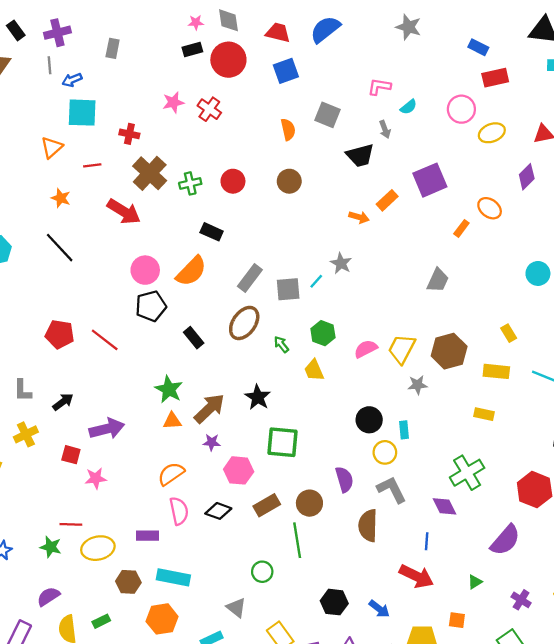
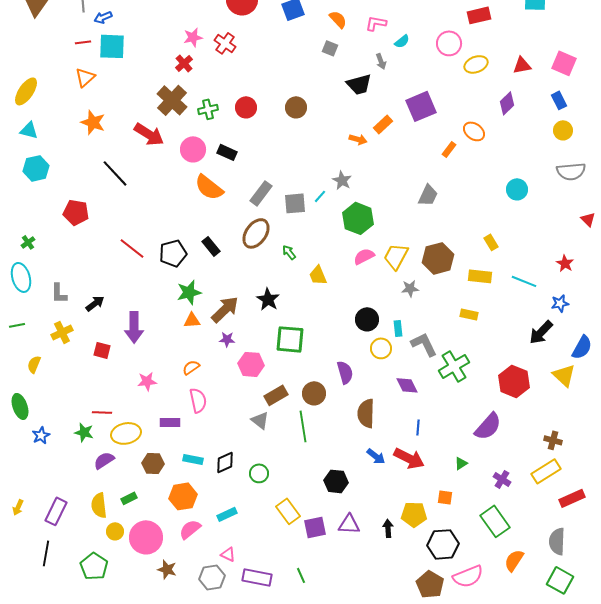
gray square: (327, 115) -> (330, 48), size x0.7
orange semicircle: (288, 129) -> (338, 19), moved, turned -30
red cross: (129, 134) -> (184, 63), moved, turned 36
red line: (92, 165) -> (83, 42), moved
orange star: (61, 198) -> (93, 122), size x1.4
black line: (60, 248) -> (115, 173), moved
pink circle: (145, 270) -> (193, 149), moved
orange semicircle: (191, 271) -> (209, 187), turned 84
black pentagon: (151, 306) -> (173, 253), moved
green hexagon: (323, 333) -> (358, 218), moved, size x1.4
red pentagon: (60, 334) -> (76, 212), moved
green star: (169, 389) -> (189, 292), turned 30
purple arrow: (107, 429) -> (134, 327), turned 104
orange semicircle: (171, 474) -> (191, 367), size x0.7
pink star: (96, 478) -> (147, 381), moved
gray L-shape: (392, 490) -> (424, 344), moved
purple diamond: (445, 506) -> (407, 385), moved
black diamond: (218, 511) -> (225, 462), moved, turned -45
green circle: (262, 572) -> (259, 473), moved
cyan rectangle: (173, 577) -> (193, 459), size x0.7
purple semicircle: (48, 596) -> (104, 460), moved
gray triangle: (236, 608) -> (260, 420), moved
blue arrow: (379, 609) -> (376, 456), moved

